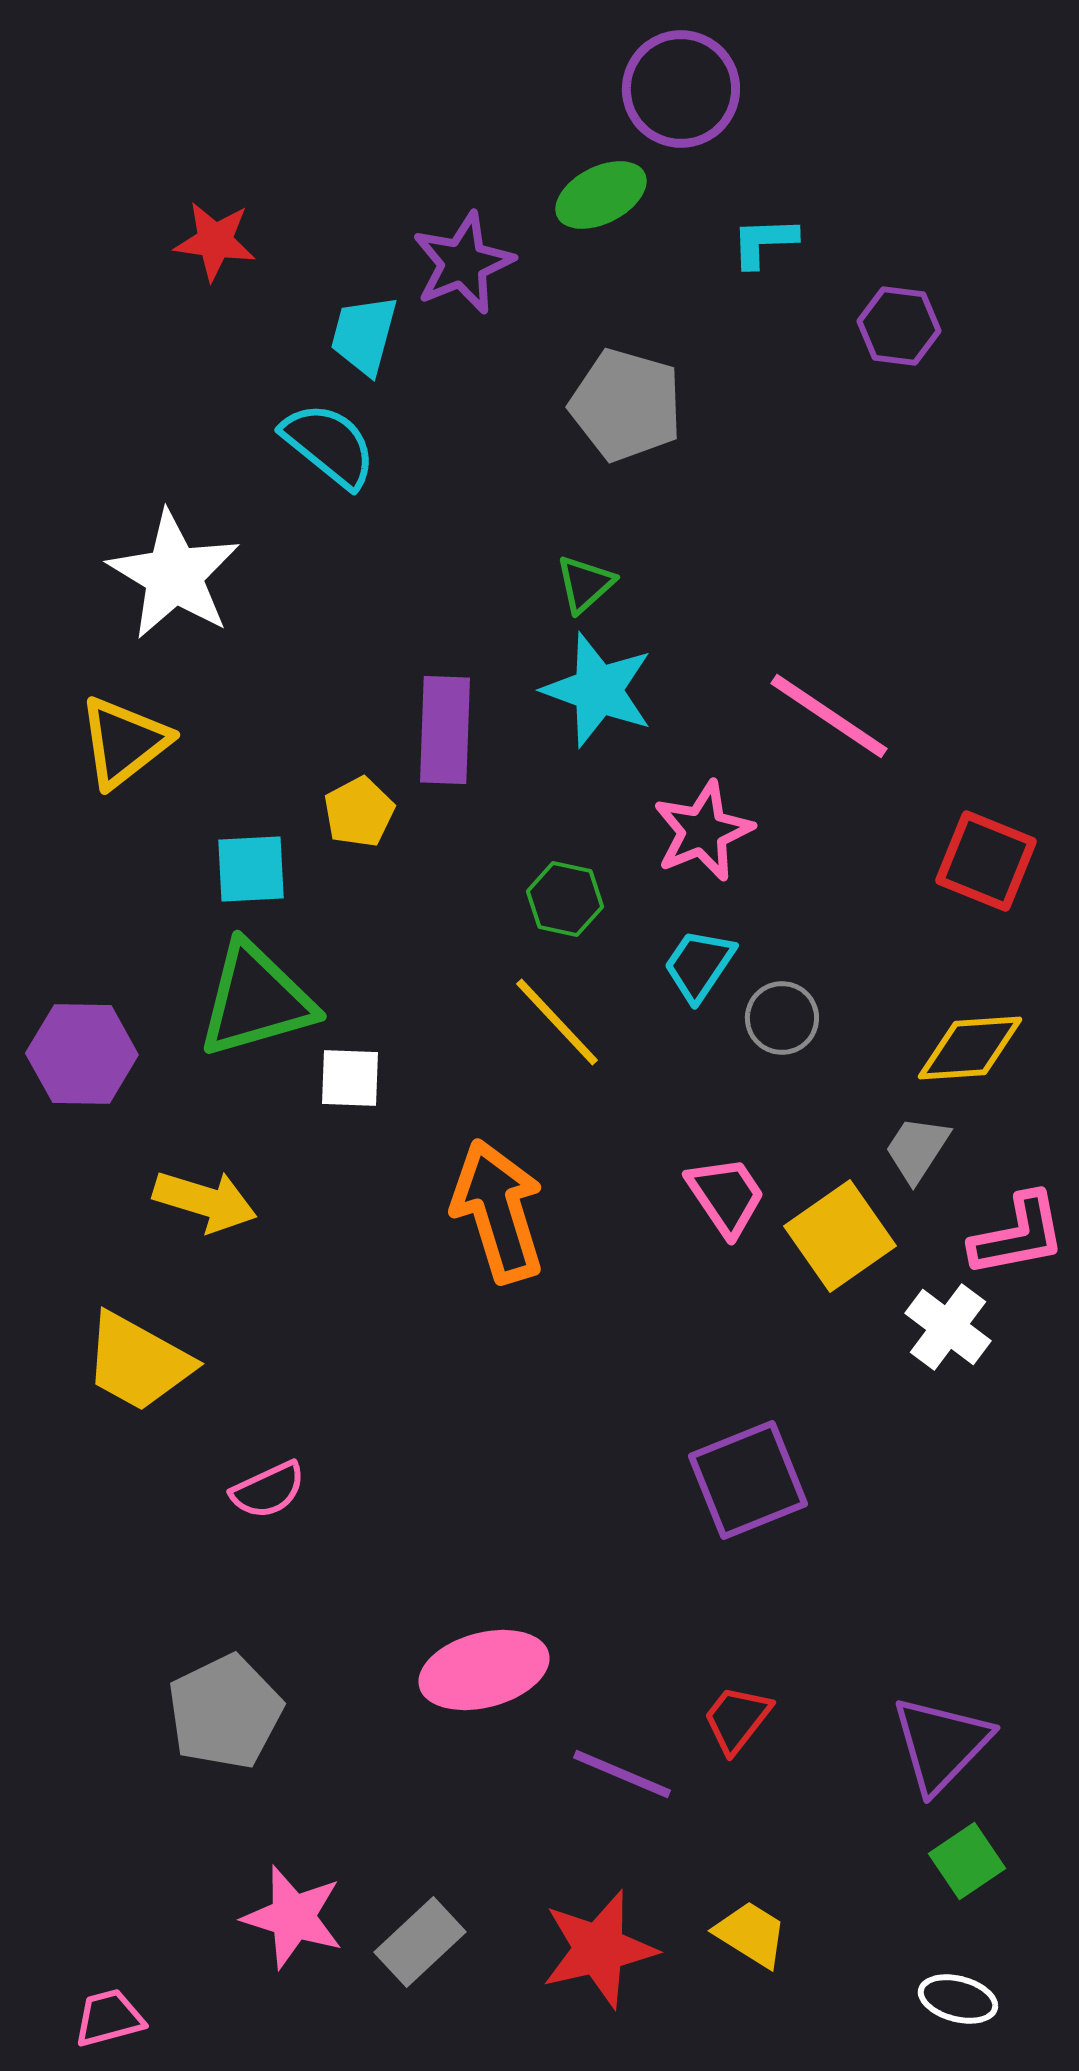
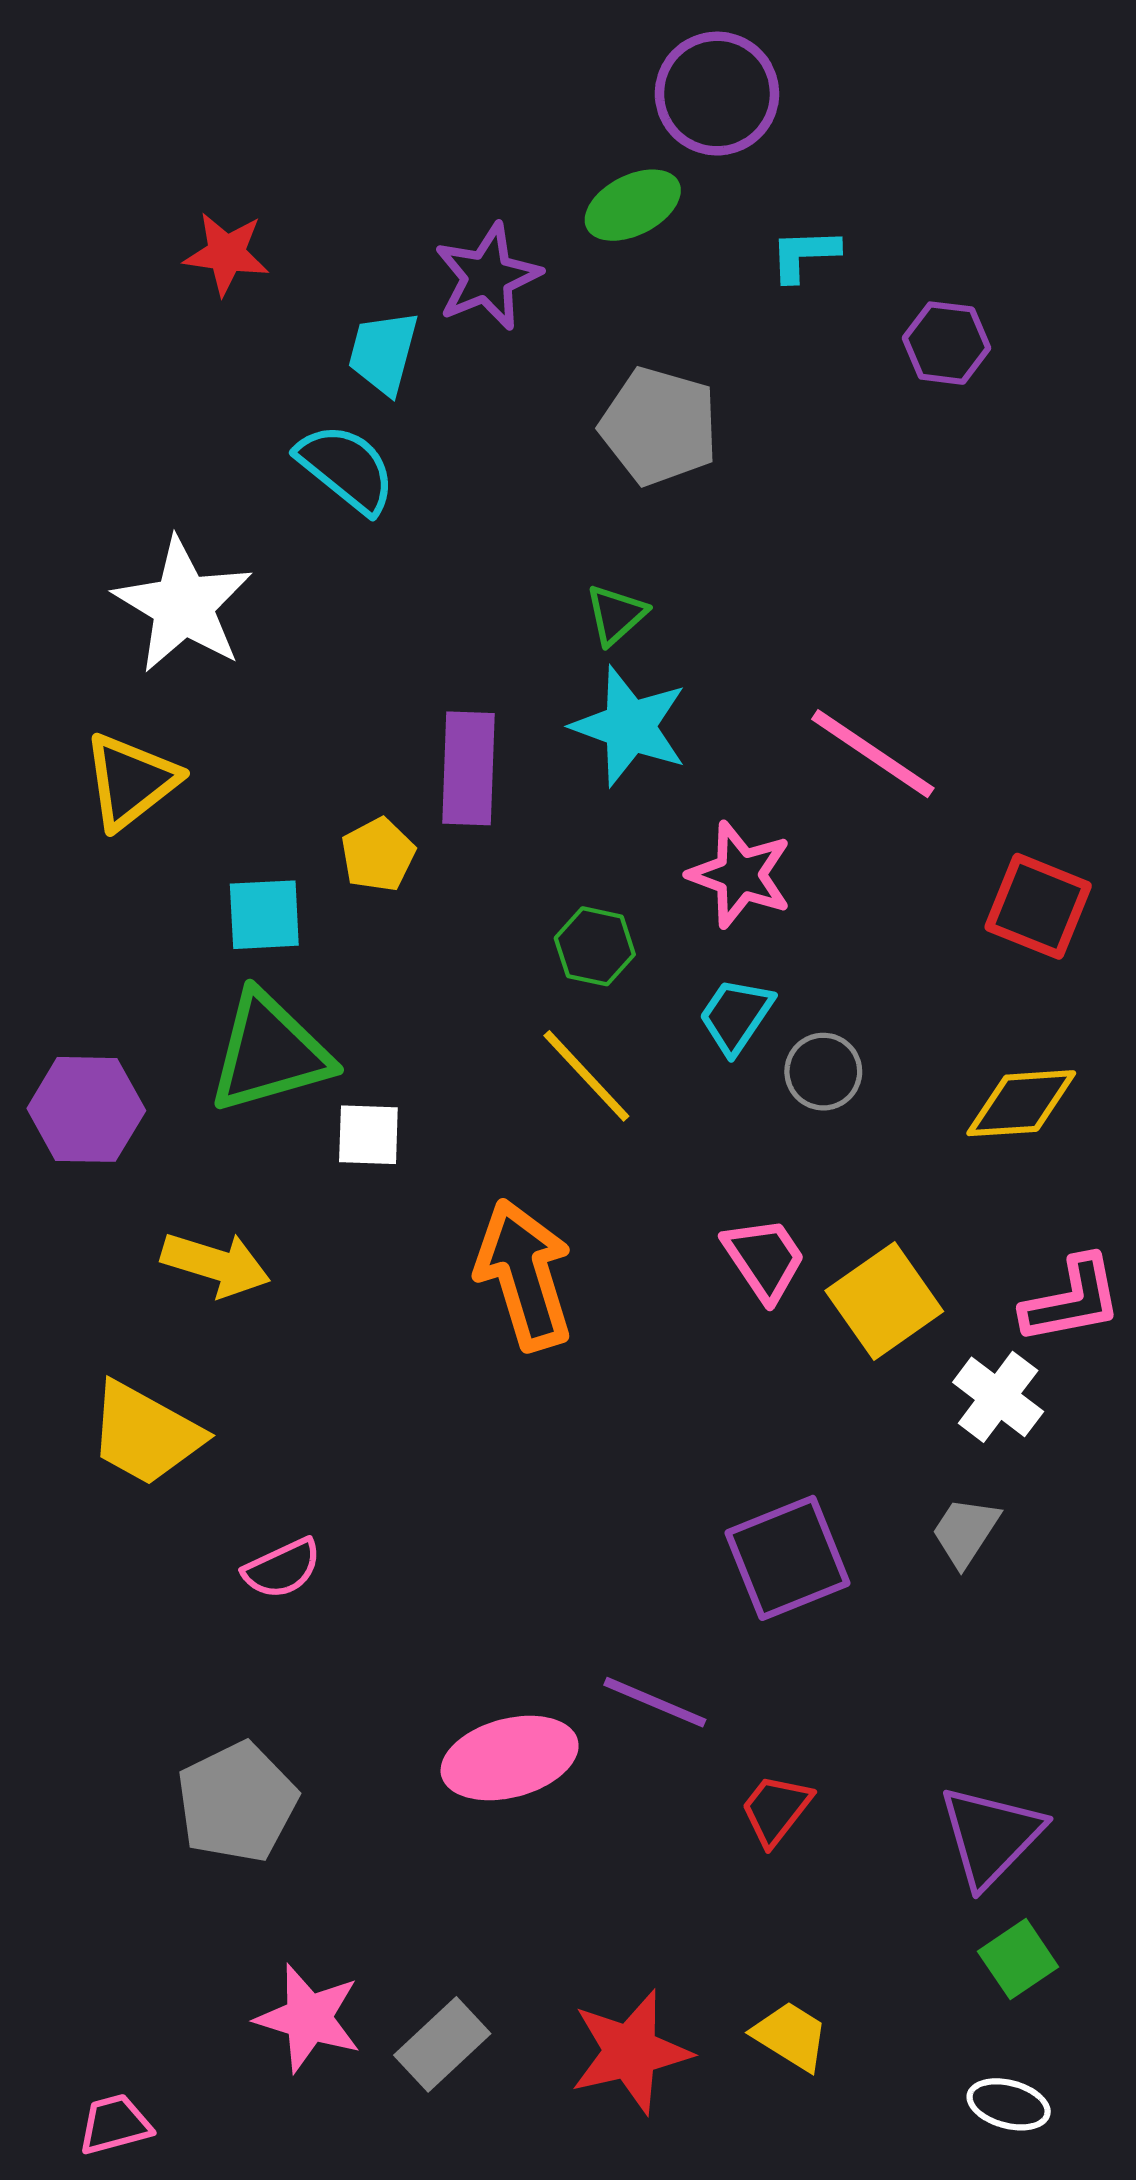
pink star: (703, 831) -> (740, 875), turned -30
gray trapezoid: (917, 1149) -> (965, 1532), moved
purple line: (622, 1774) -> (655, 1702), moved

